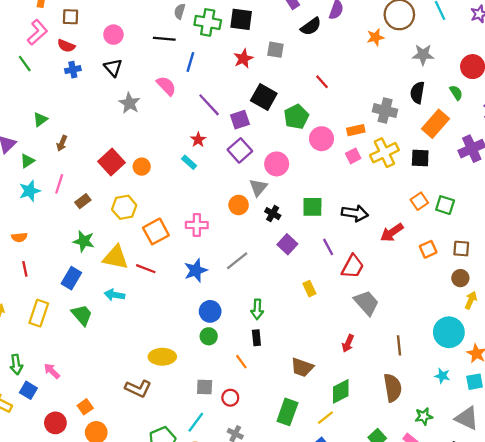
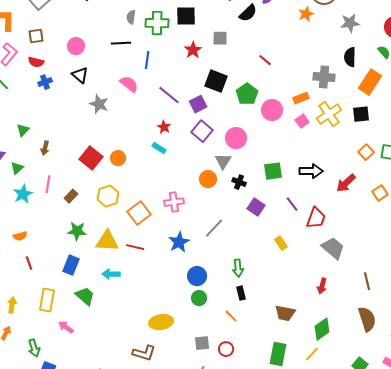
pink arrow: (52, 371) -> (66, 327), moved

